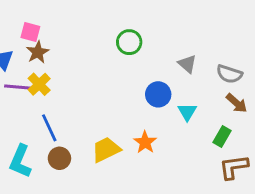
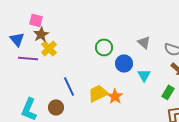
green circle: (129, 42) -> (104, 47), moved
yellow cross: (39, 84) -> (49, 48), moved
blue line: (49, 128) -> (69, 86), moved
yellow trapezoid: (106, 150) -> (98, 93), moved

